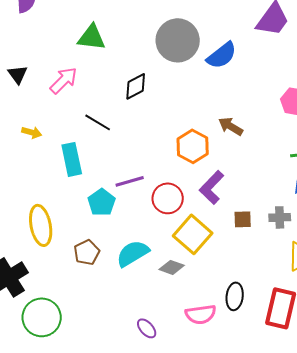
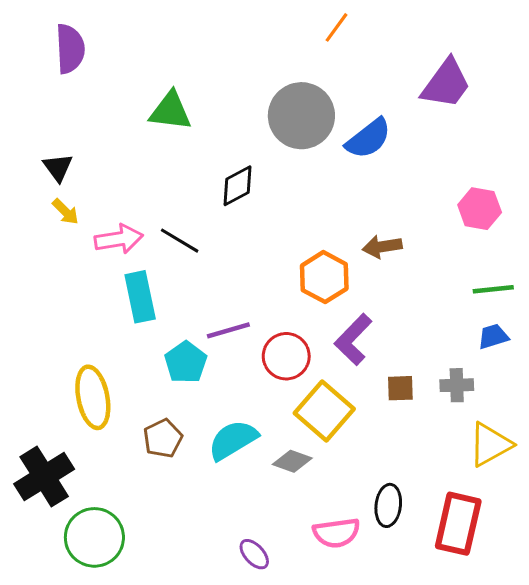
pink arrow: (64, 80) -> (119, 239), moved, turned 36
brown arrow: (231, 126) -> (382, 247), turned -40
yellow arrow: (32, 132) -> (65, 212), moved, turned 30

